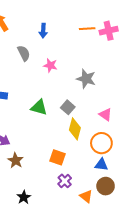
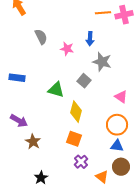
blue arrow: (43, 31) -> (90, 39), moved
gray square: (68, 107) -> (84, 81), moved
yellow diamond: (75, 129) -> (76, 112), moved

